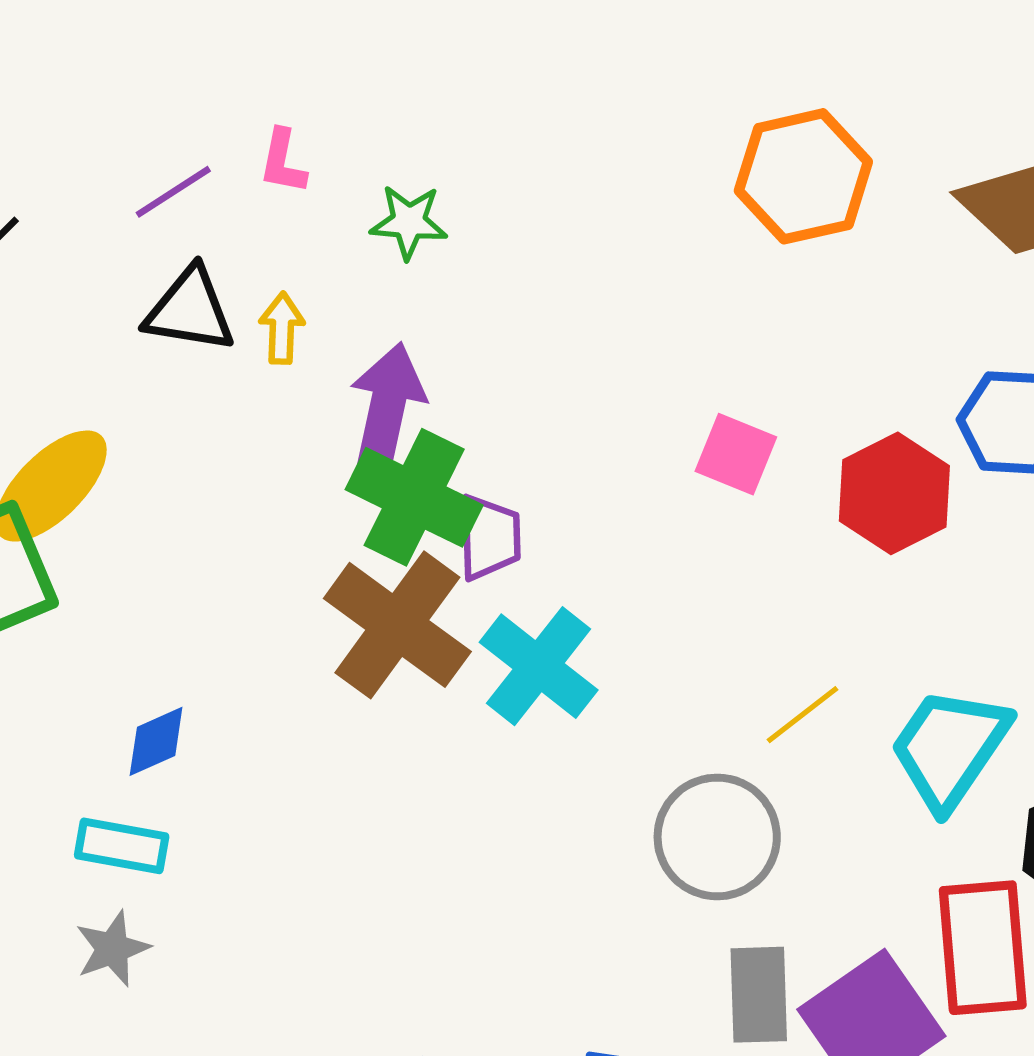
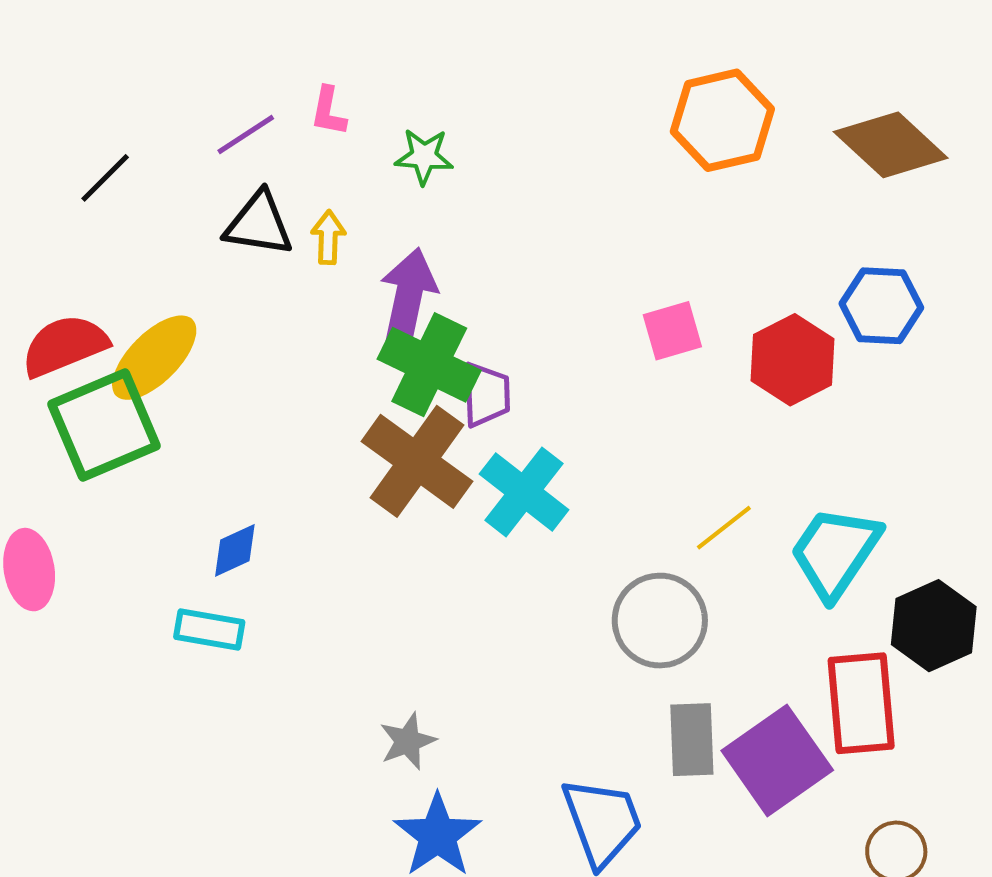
pink square: (736, 454) -> (672, 331), turned -38
gray star: (112, 949) -> (408, 741), moved

